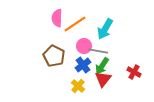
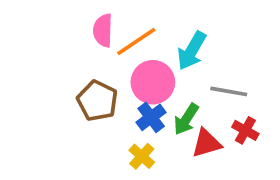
pink circle: (84, 46) -> (153, 82), size x1.5
gray line: (98, 51) -> (229, 91), moved
red triangle: (103, 79) -> (207, 143), moved, turned 36

